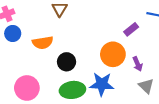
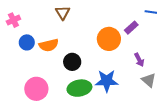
blue circle: (13, 33) -> (27, 42), moved
orange circle: (113, 54) -> (109, 39), moved

